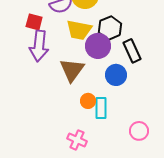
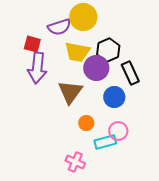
cyan rectangle: (101, 108) -> (105, 142), moved, turned 75
pink circle: (139, 131) -> (118, 131), moved

